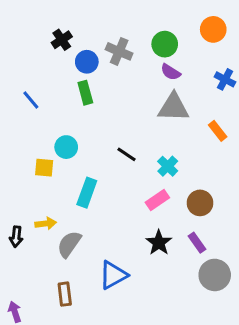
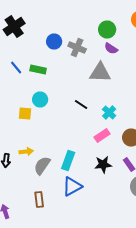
black cross: (62, 40) -> (14, 26), moved, size x1.5
gray cross: (119, 51) -> (77, 48), moved
green rectangle: (85, 93) -> (38, 70), moved, turned -63
gray triangle: (174, 107) -> (100, 72), moved
cyan rectangle: (87, 193) -> (68, 160), moved
black star: (159, 243) -> (103, 164), turned 30

